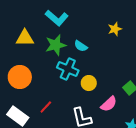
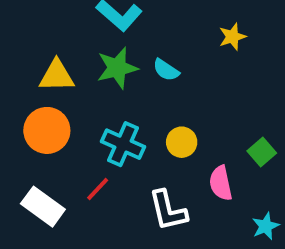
yellow triangle: (25, 38) -> (57, 76), moved
cyan cross: (68, 69) -> (123, 144), moved
pink semicircle: (109, 104) -> (221, 183), turned 120

